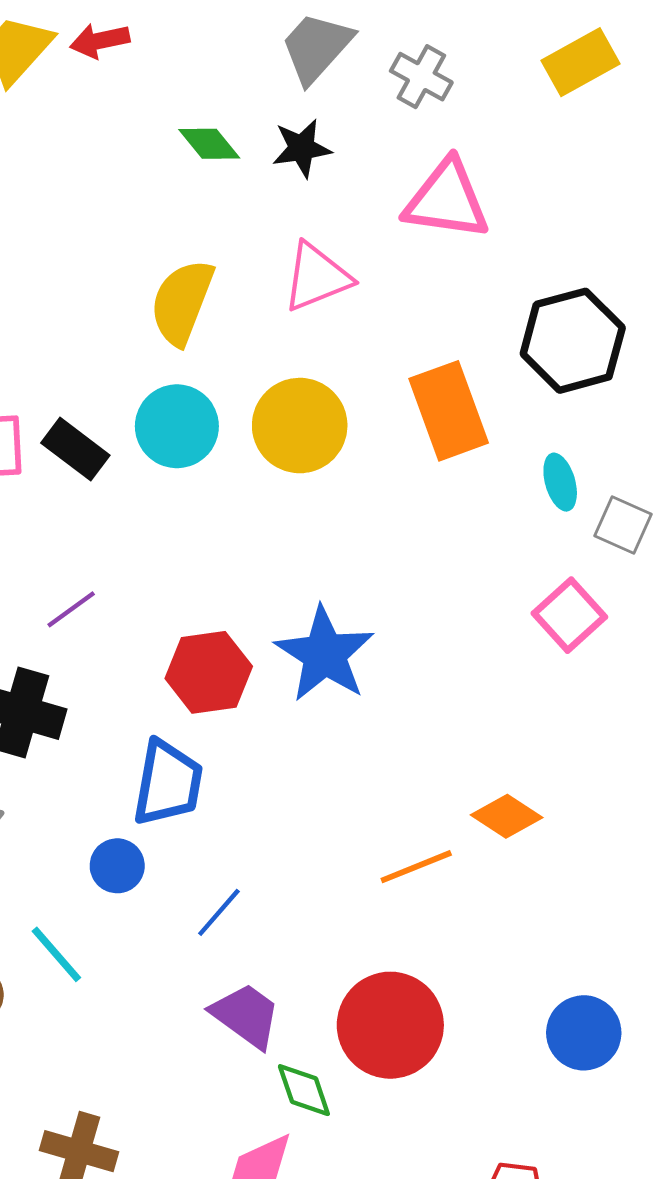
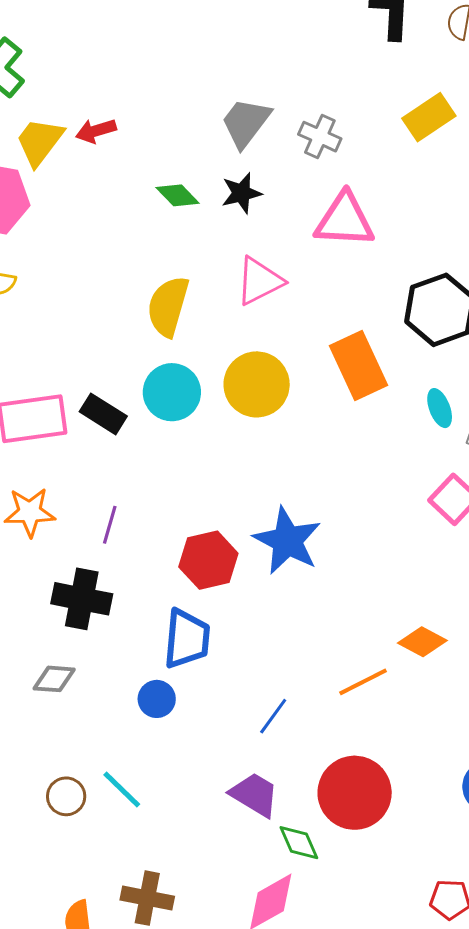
purple line: (71, 609) -> (110, 525), turned -33
blue line: (219, 912) -> (273, 716), moved
cyan line: (56, 954) -> (122, 790), moved

